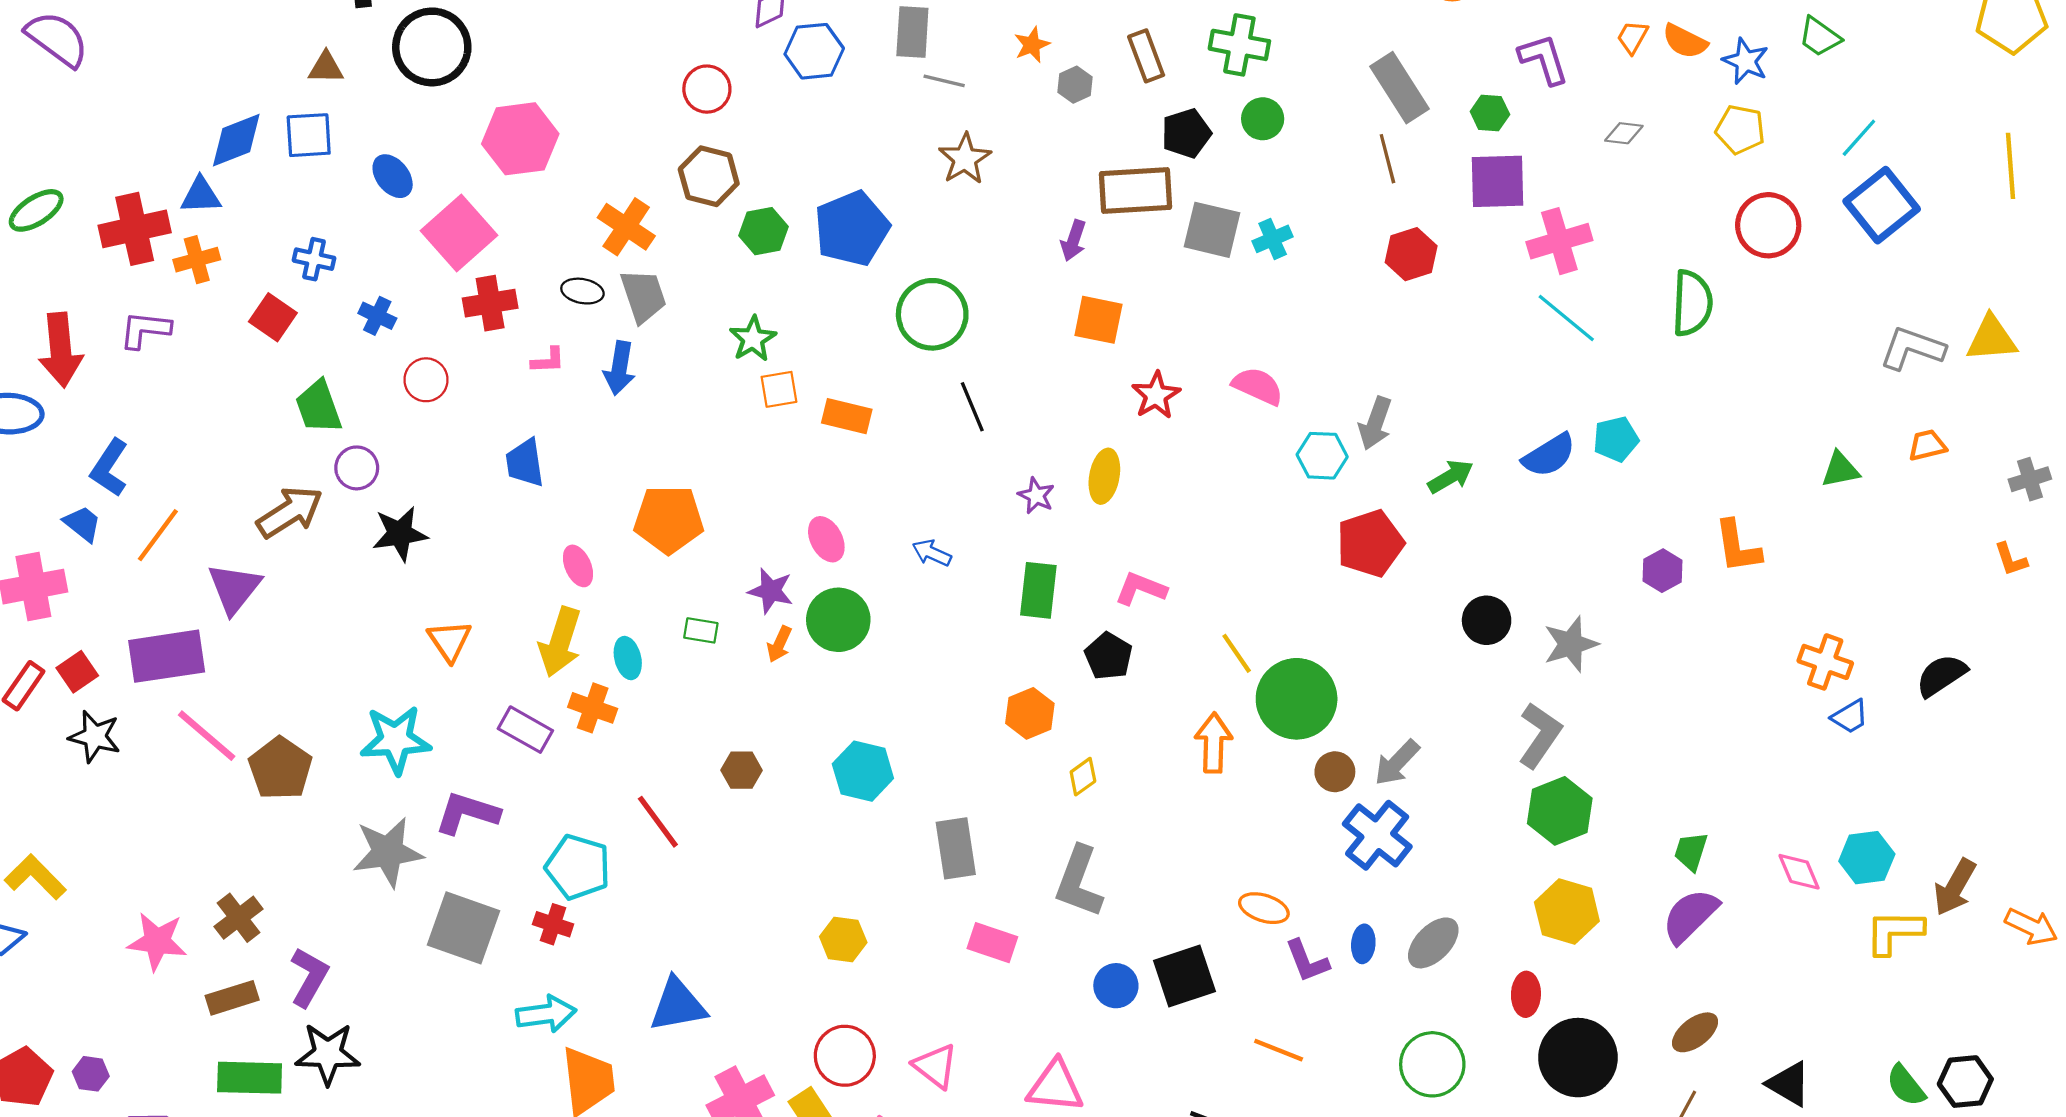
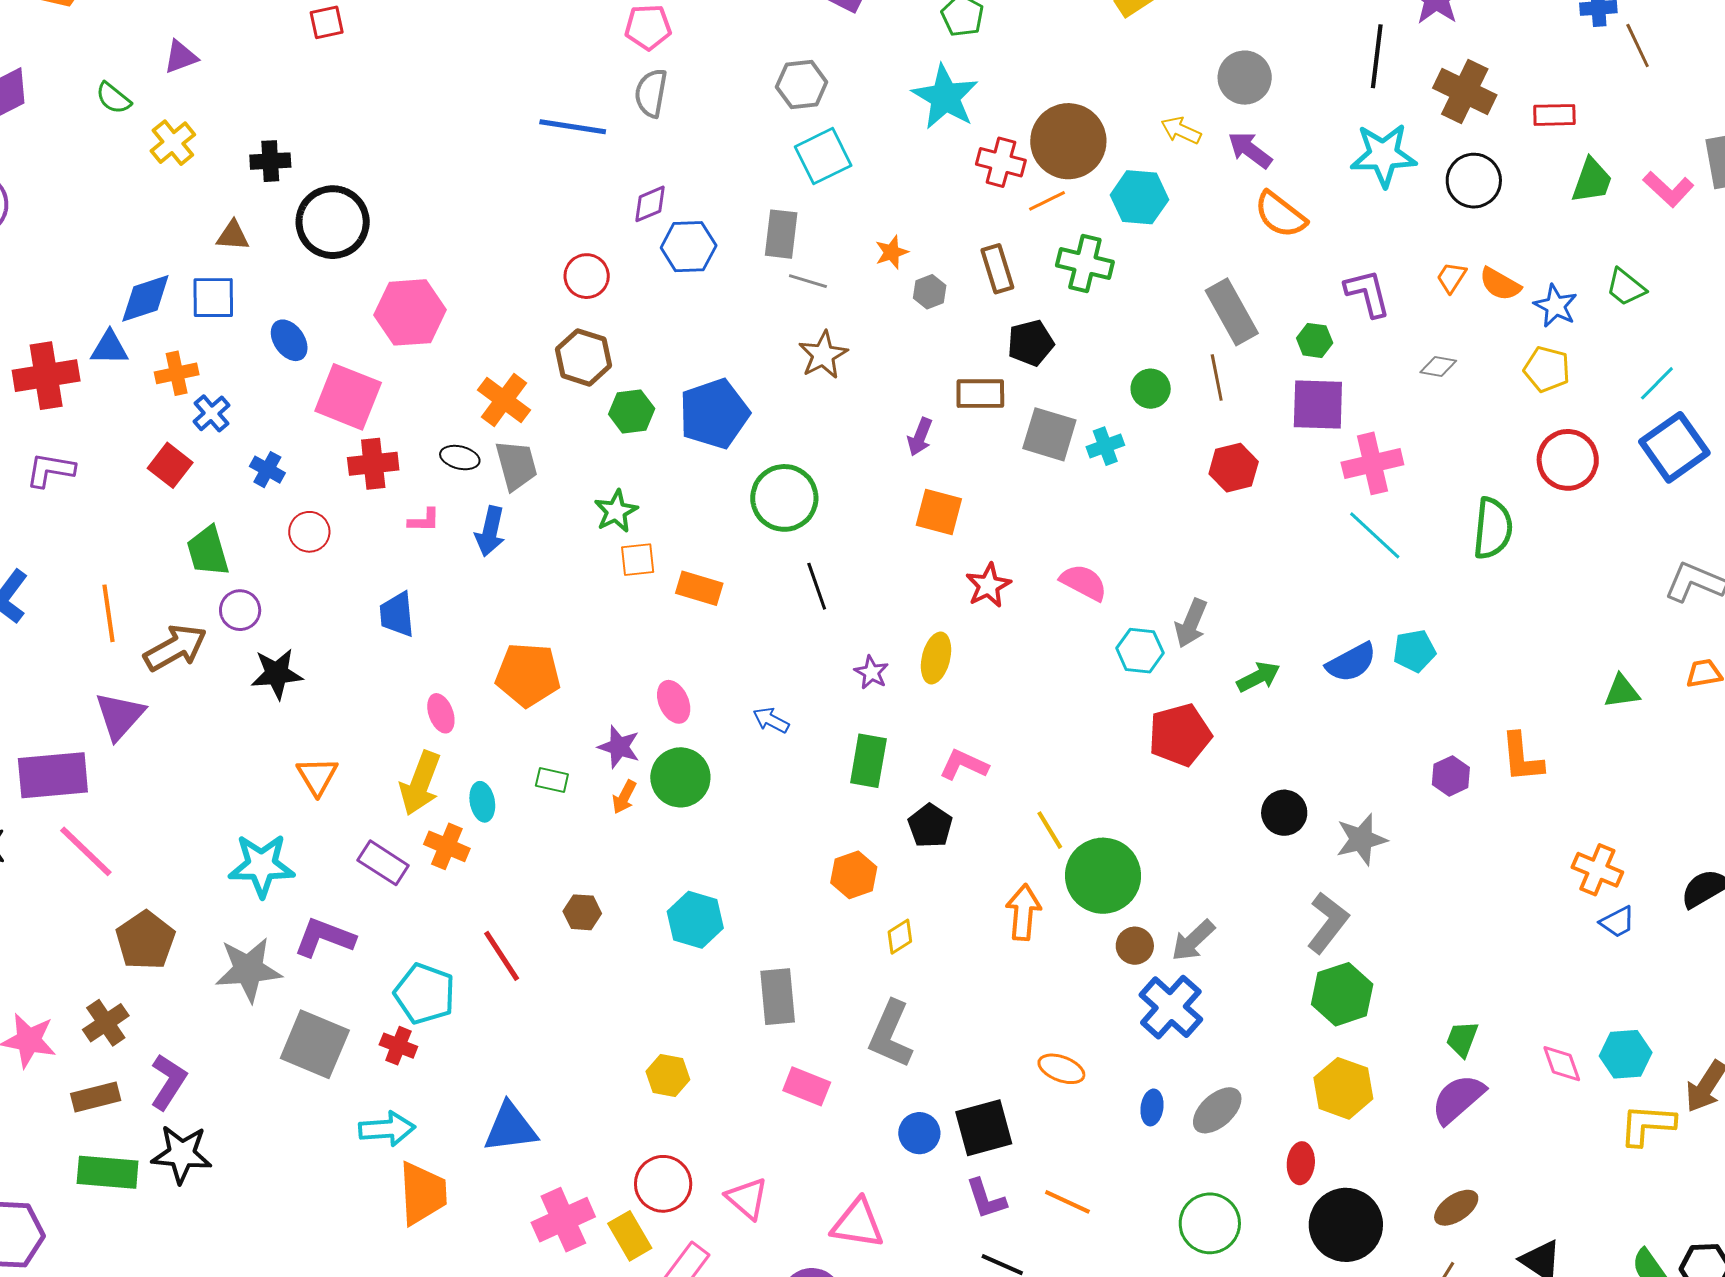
green circle: (1263, 119) -> (1151, 389), moved
brown rectangle: (1135, 190) -> (980, 394), size x0.7
pink square: (459, 233) -> (348, 397), turned -30
blue cross: (314, 259) -> (211, 413), turned 33
orange cross: (197, 260) -> (177, 373), moved
orange line: (158, 535) -> (108, 613), moved, turned -48
brown pentagon: (280, 768) -> (145, 940), moved
purple L-shape: (1307, 961) -> (986, 1199), moved

